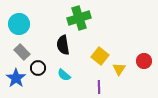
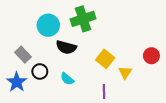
cyan circle: (19, 24) -> (48, 25), moved
black semicircle: (63, 45) -> (66, 47), turned -66
red circle: (144, 61) -> (151, 56), moved

